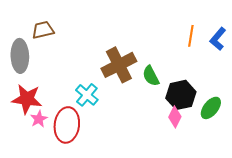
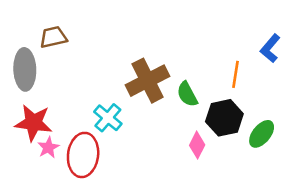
orange line: (191, 36) -> (236, 74), moved
pink diamond: (175, 117) -> (197, 145), moved

